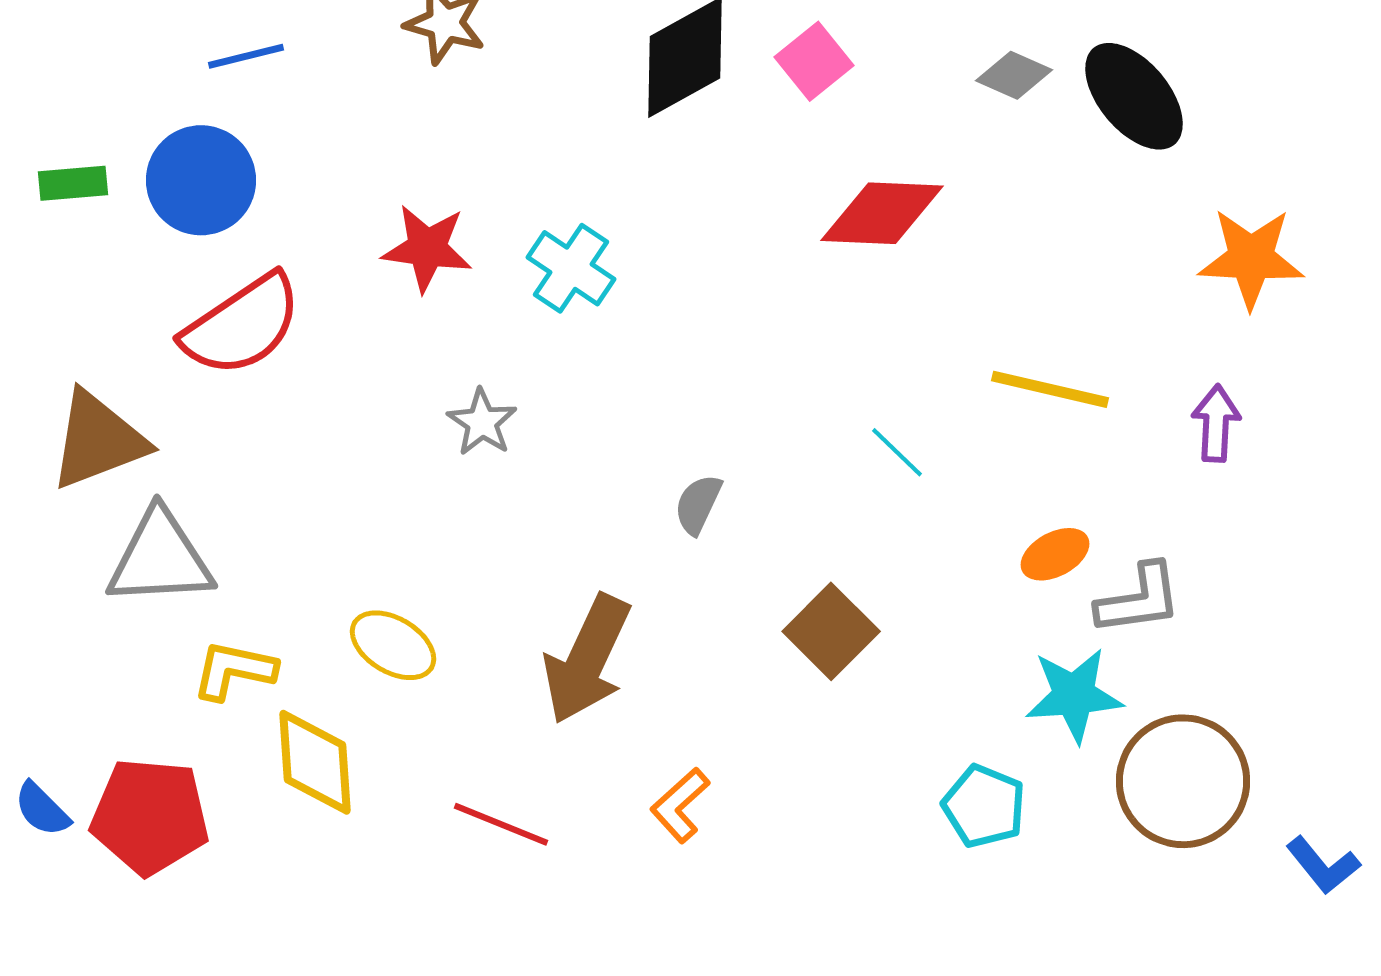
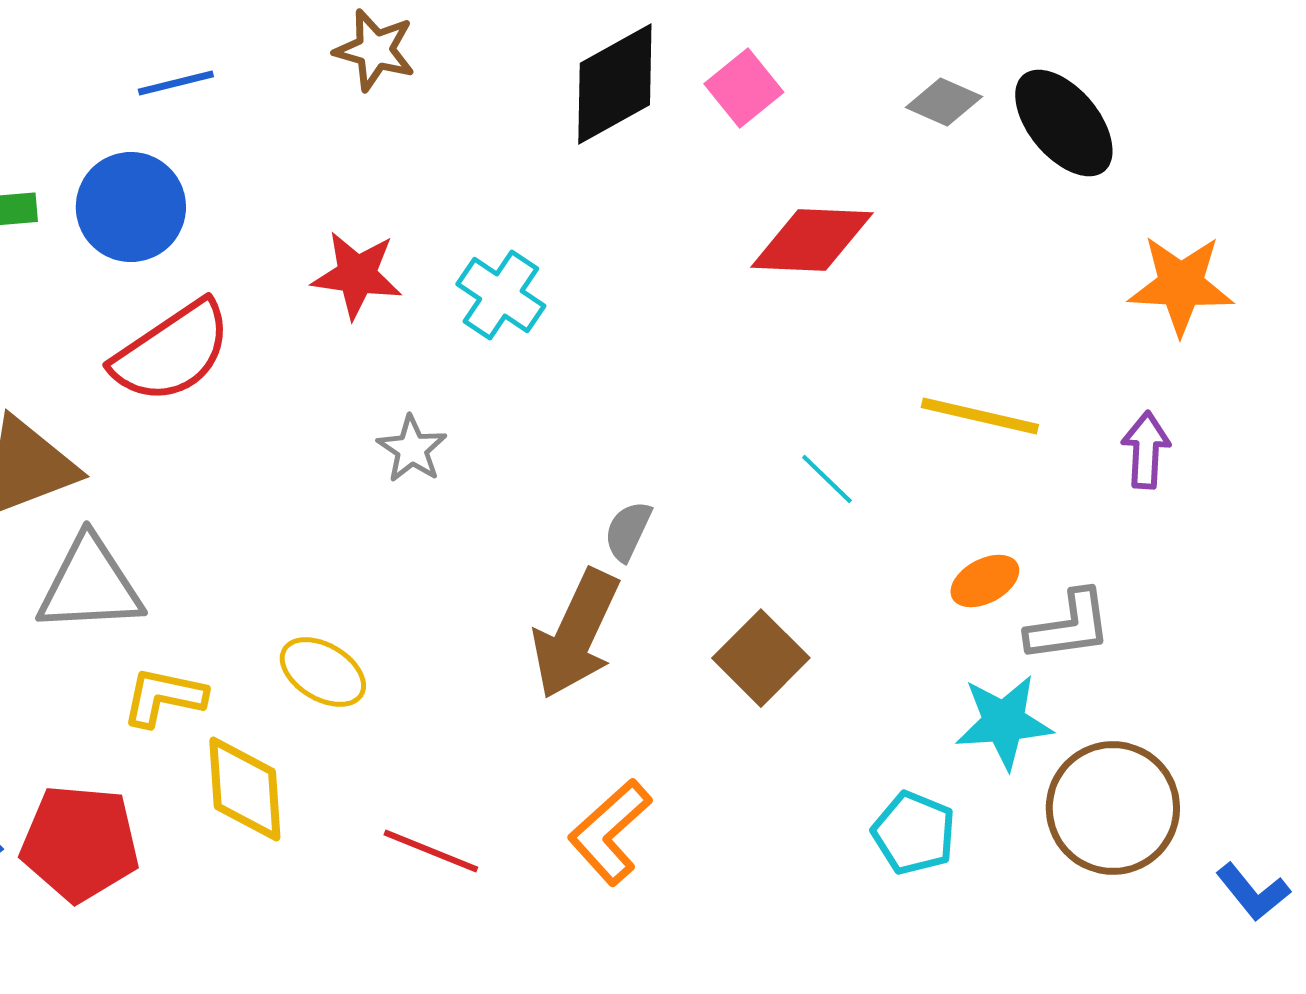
brown arrow: (587, 659) -> (576, 634), moved
orange L-shape: (680, 805) -> (610, 832), size x1.4

